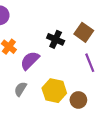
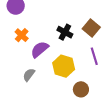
yellow hexagon: (54, 91) -> (64, 66), moved

